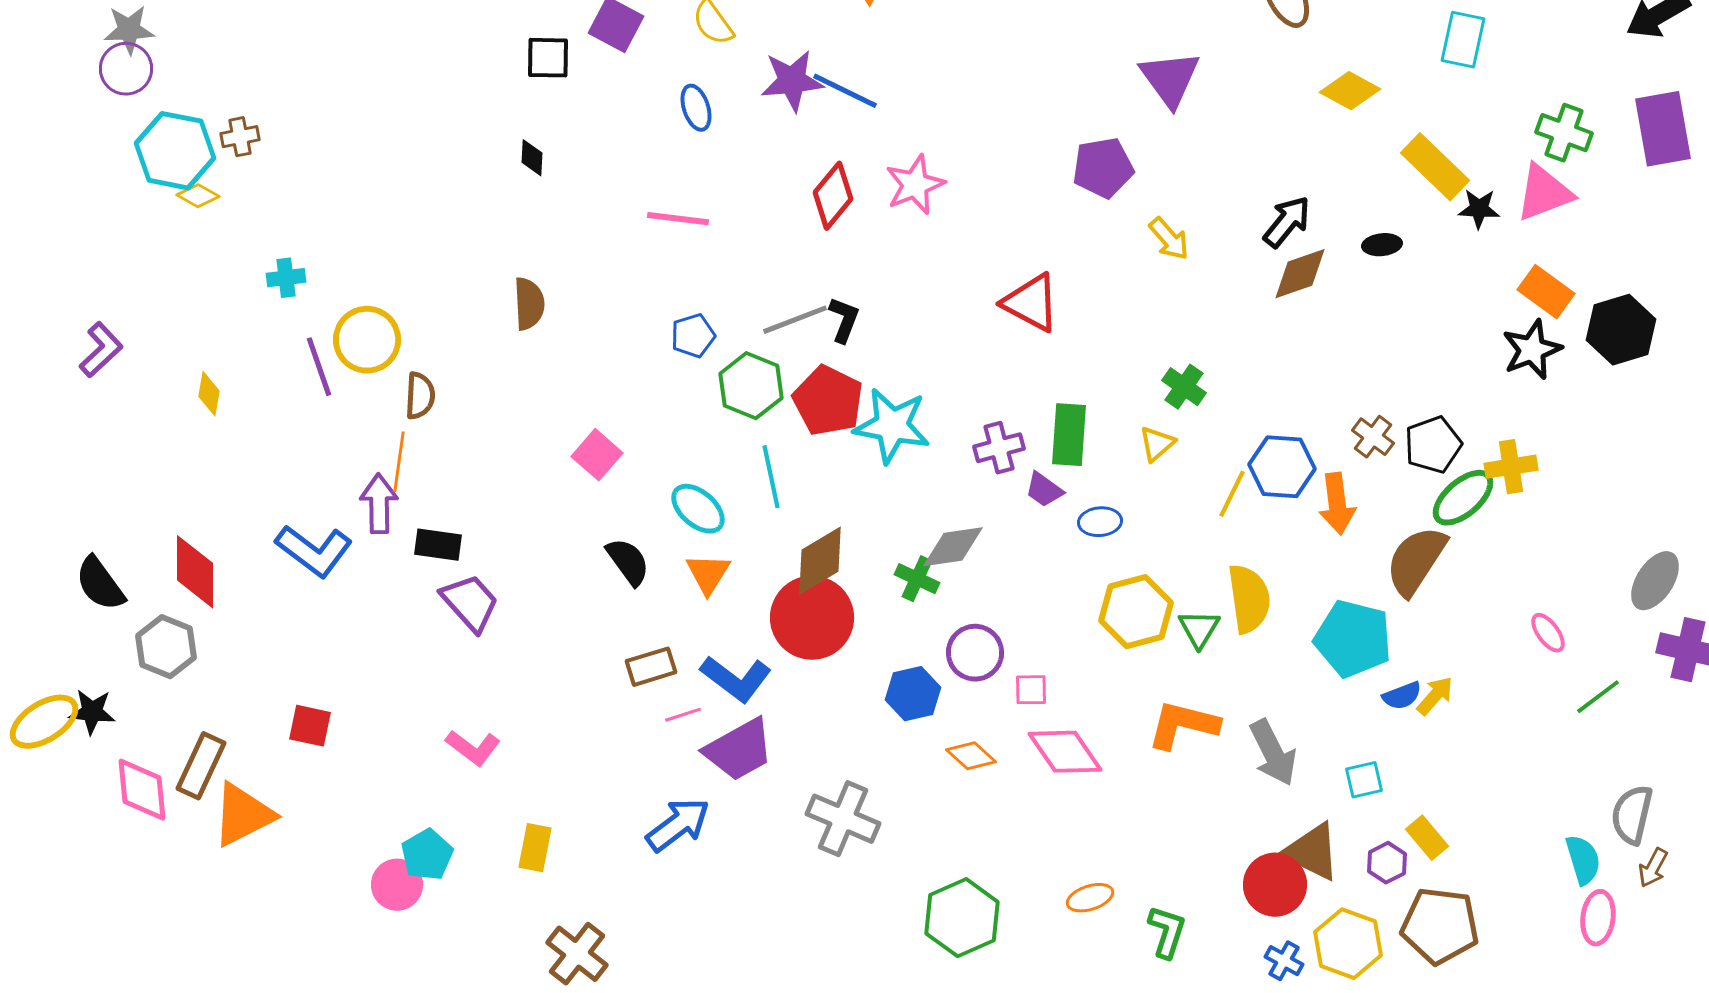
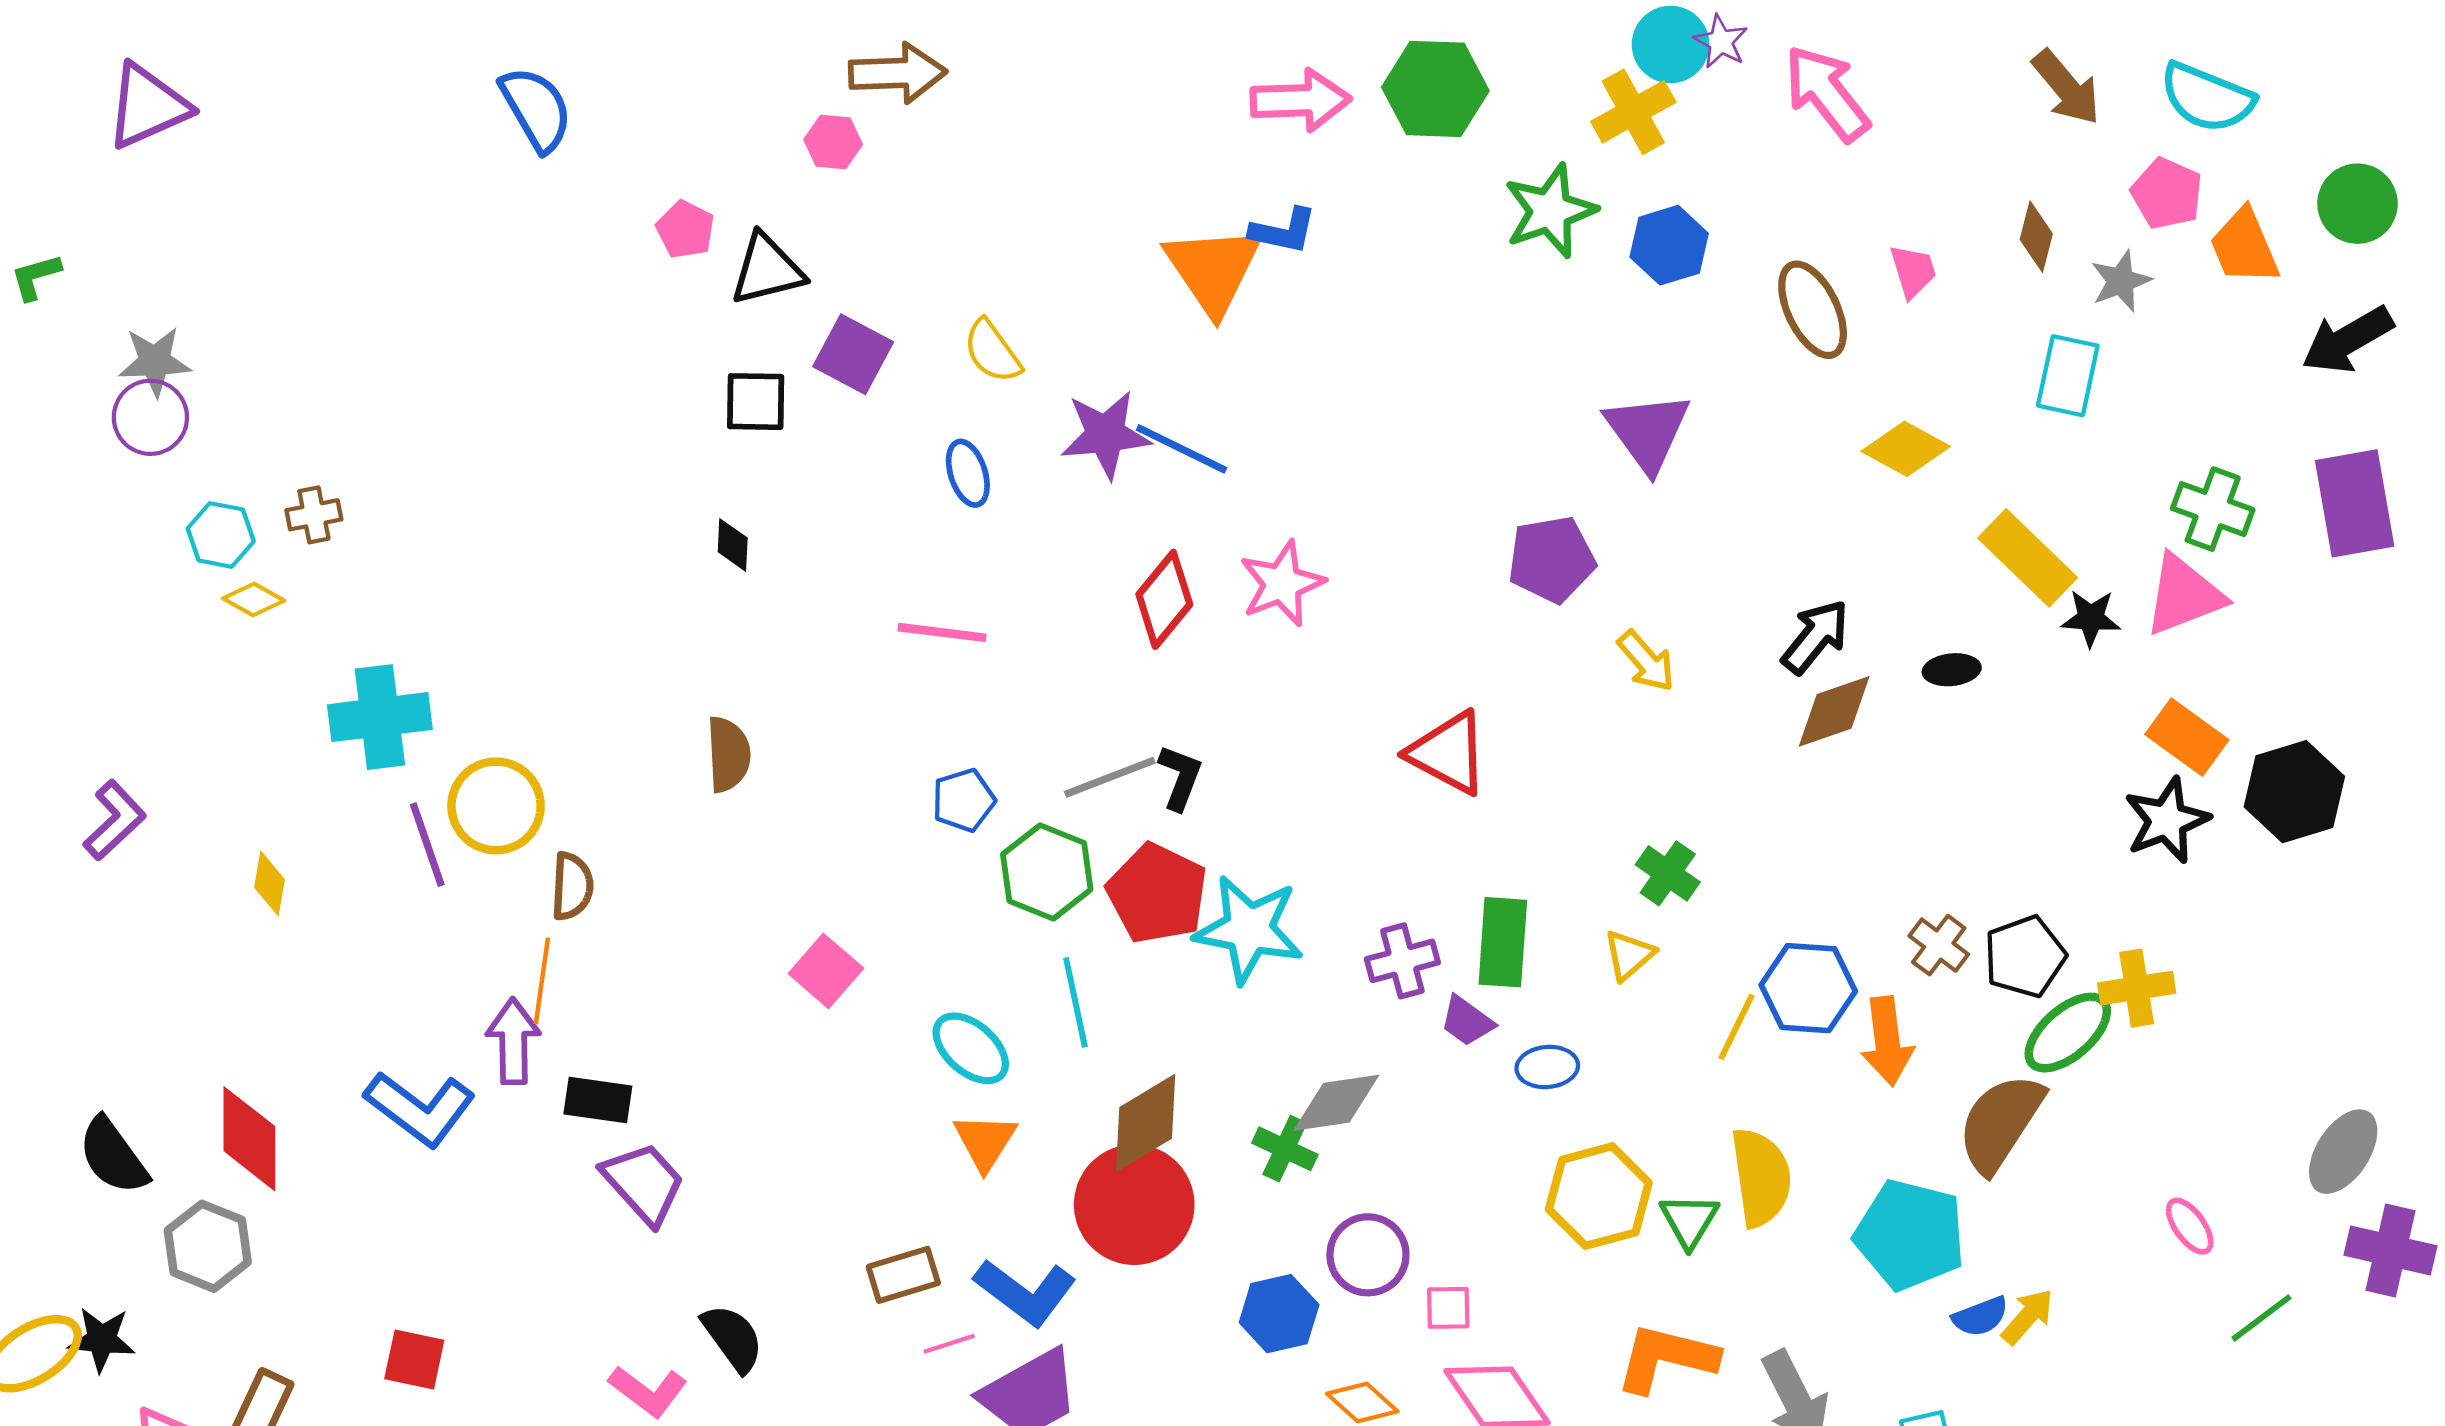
cyan hexagon: (175, 151) -> (221, 535), size x0.6
cyan cross: (286, 278) -> (380, 717), size x1.8
black semicircle: (628, 562) -> (733, 1338), moved

